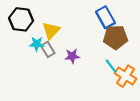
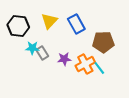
blue rectangle: (105, 17) -> (76, 24), moved
yellow triangle: (51, 31) -> (49, 21), moved
orange cross: (125, 76) -> (85, 64), moved, turned 30

